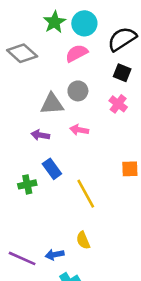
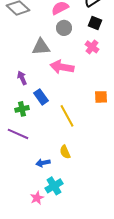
gray circle: (78, 91) -> (64, 28), moved
pink arrow: (79, 130) -> (62, 67), size x1.6
purple arrow: (40, 135) -> (22, 78), moved, turned 56
purple line: (22, 258) -> (18, 134), moved

